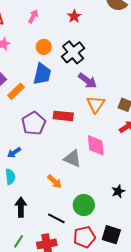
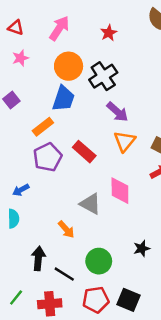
pink arrow: (33, 16) -> (59, 28), size x1.5
orange circle: (44, 47) -> (69, 66), size x1.5
orange rectangle: (16, 91) -> (43, 127), moved
red rectangle: (63, 116) -> (84, 152), turned 30
black arrow: (21, 207) -> (38, 258), moved

